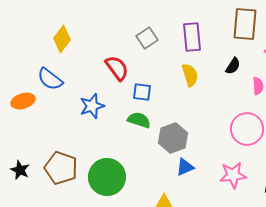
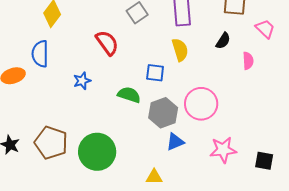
blue semicircle: (50, 79) -> (40, 54), turned 52
blue square: (142, 92) -> (155, 73), moved
blue star: (92, 106) -> (82, 81), size x0.7
pink circle: (247, 129) -> (201, 104), moved

